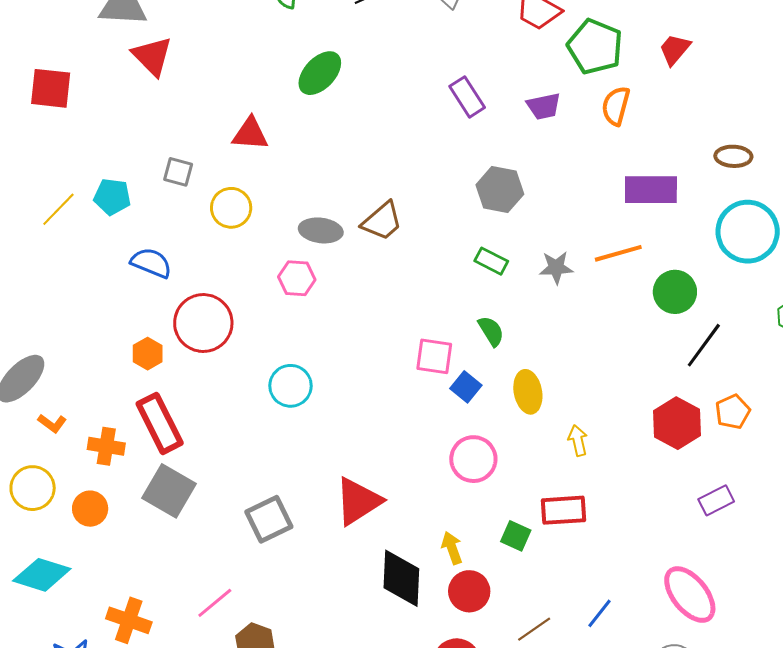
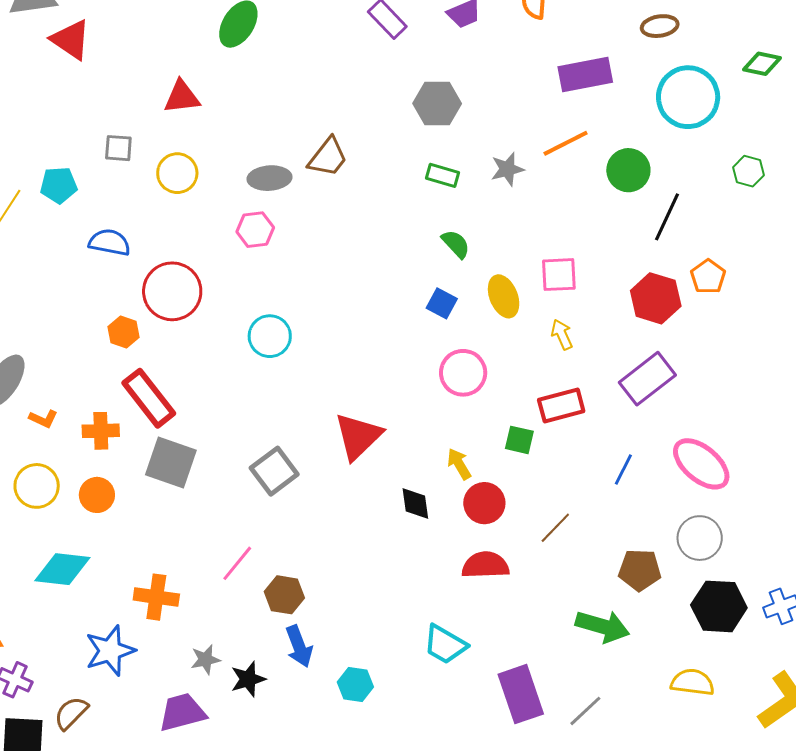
pink square: (434, 356) -> (559, 275), moved
purple rectangle: (716, 500) -> (647, 379), moved, size x1.6
black diamond: (401, 578) -> (415, 503), size x0.6
blue line: (600, 613) -> (623, 469), moved

